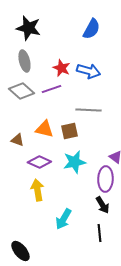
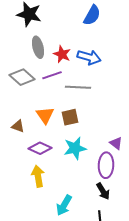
gray ellipse: (24, 61) -> (38, 47), moved
gray line: (88, 110) -> (78, 87), moved
orange triangle: (44, 129) -> (45, 115), turned 42

